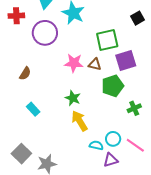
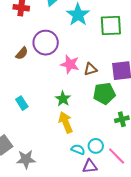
purple circle: (45, 33) -> (46, 43), moved
green square: (107, 40) -> (111, 26), moved
brown triangle: (95, 64) -> (90, 69), turned -40
brown semicircle: (25, 73) -> (22, 53), moved

